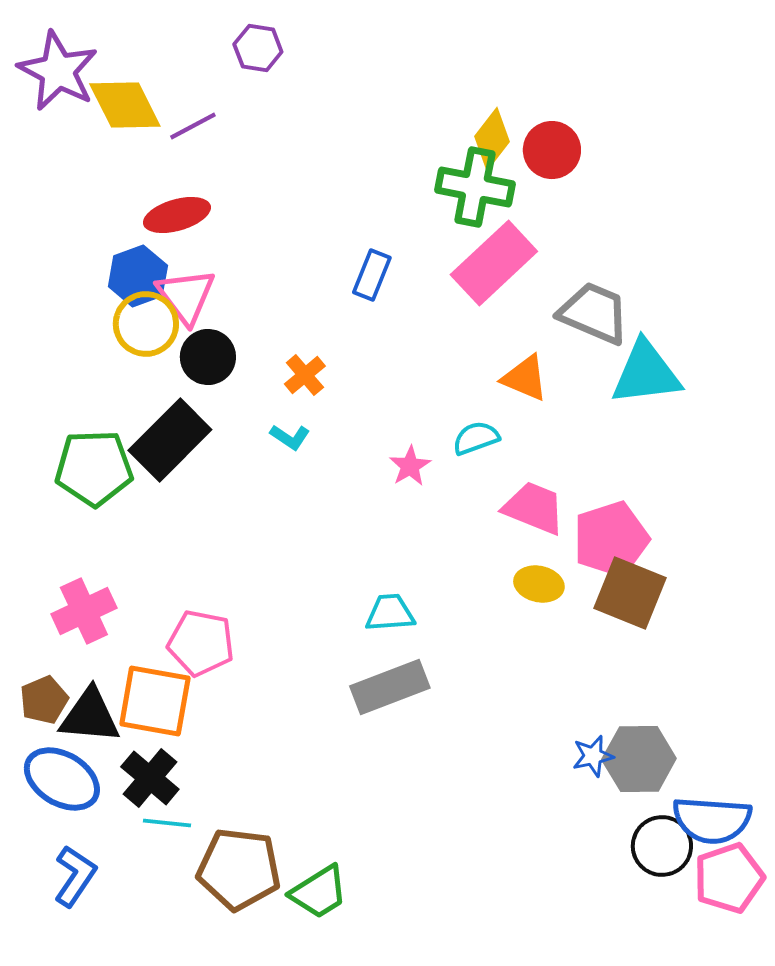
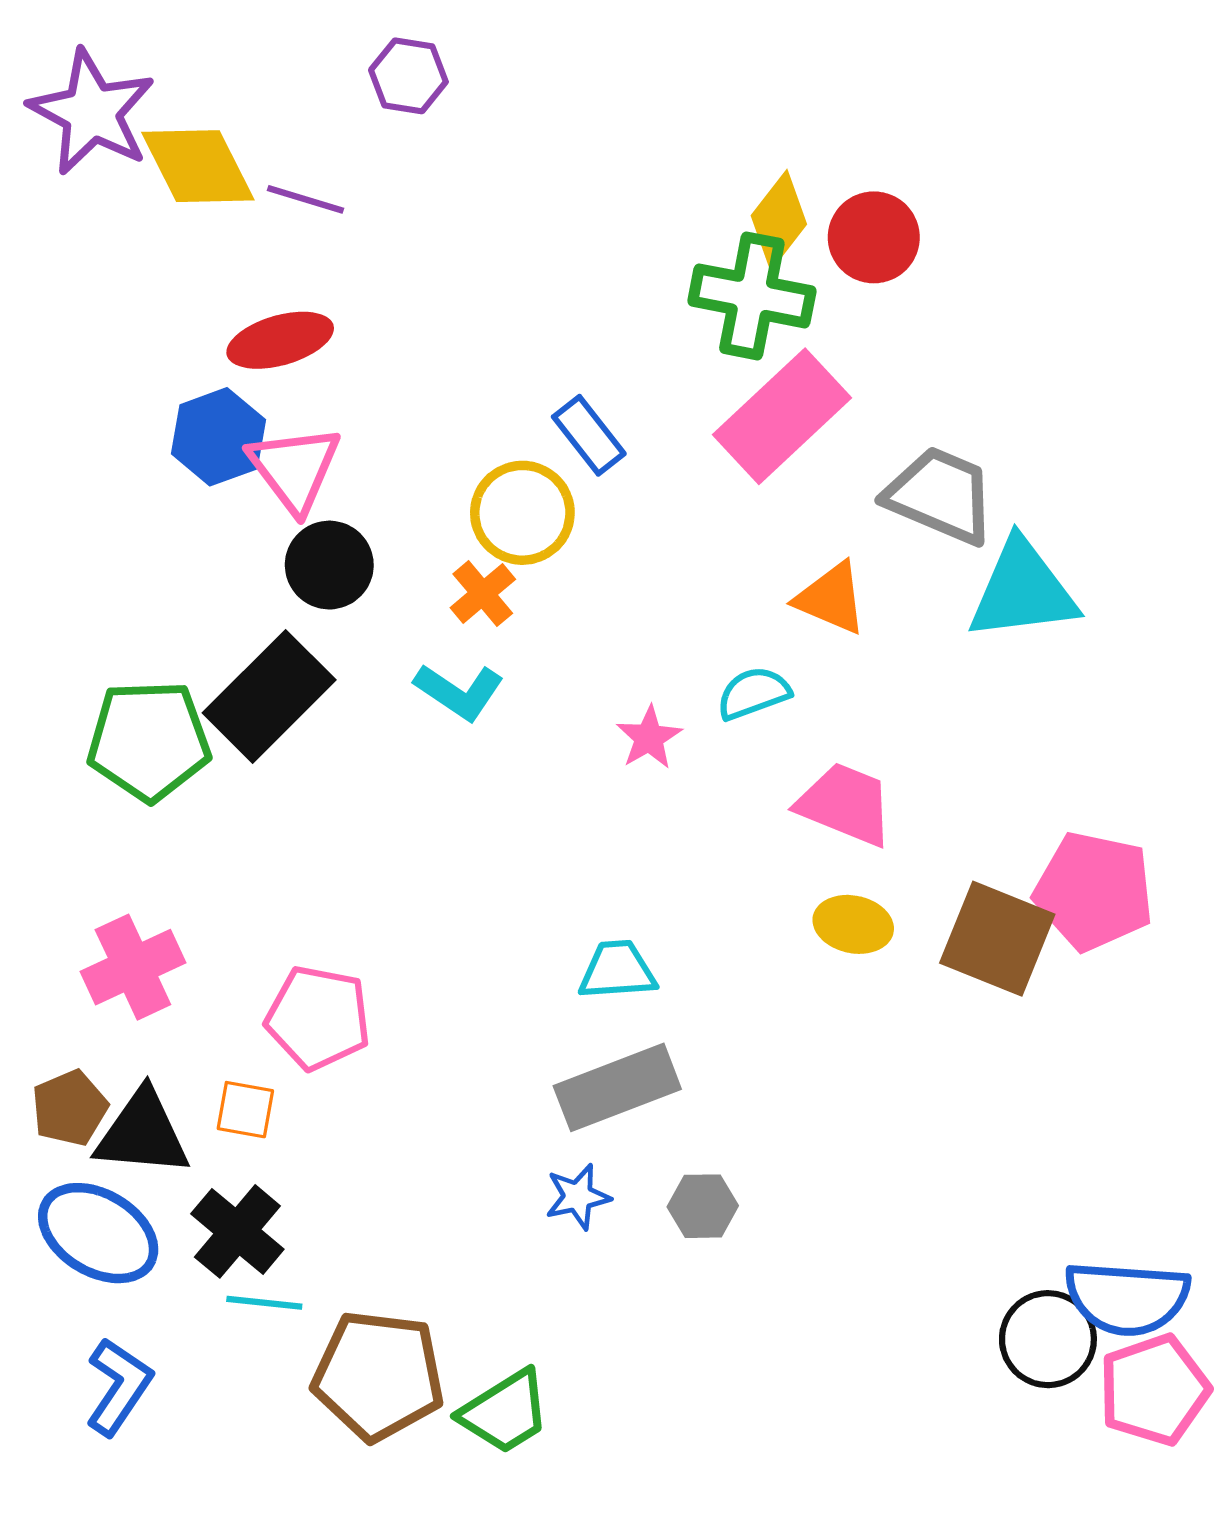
purple line: (193, 126) -> (306, 199), turned 45
blue rectangle: (372, 275) -> (589, 435), turned -60
yellow circle: (146, 324) -> (522, 513), moved
cyan L-shape: (290, 437) -> (459, 692), size x1.4
pink pentagon: (611, 539) -> (1094, 891), moved, turned 30
orange square: (155, 701) -> (245, 1110), size x0.5
blue star: (593, 756) -> (578, 1197), moved
gray hexagon: (639, 759) -> (703, 1206), moved, size x0.6

